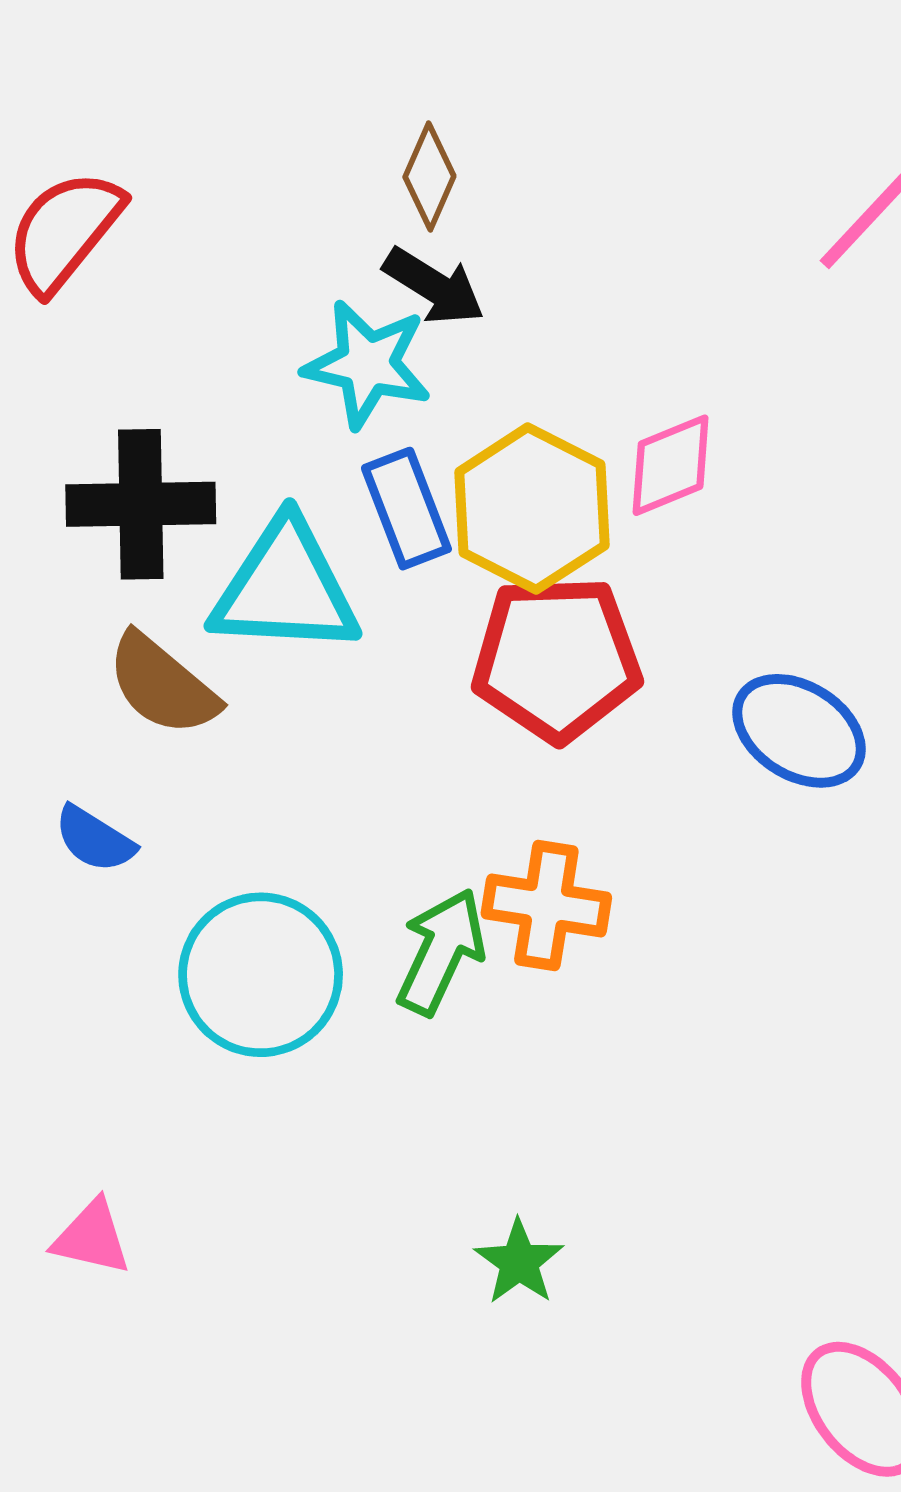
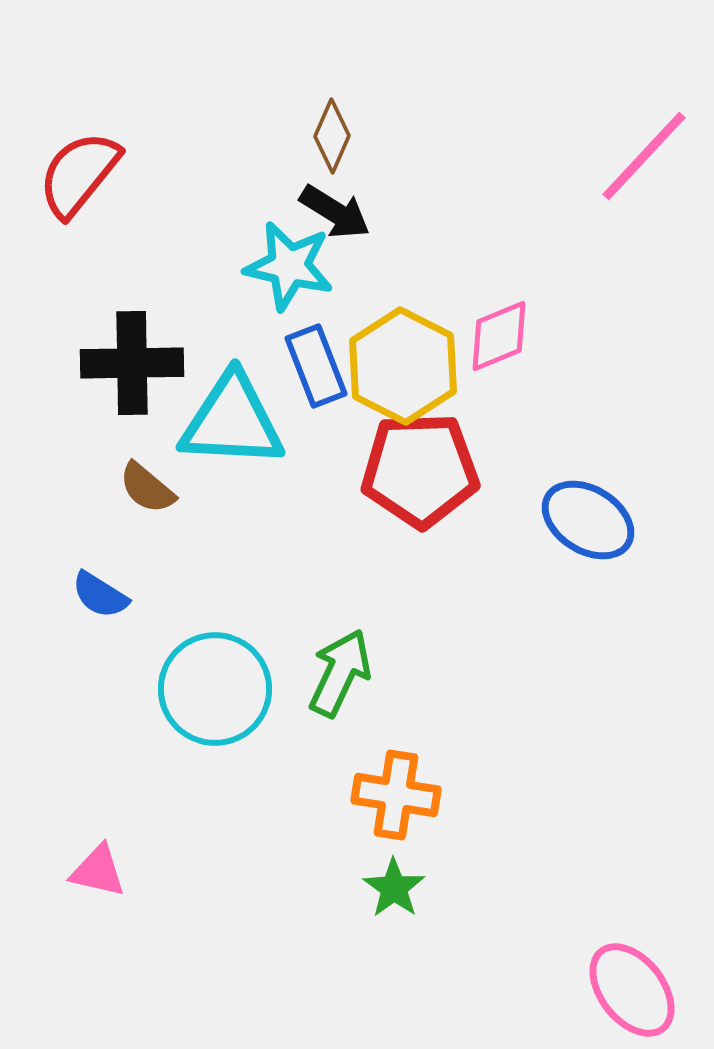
brown semicircle: (162, 685) -> (147, 488), size x0.7
orange cross: (546, 905) -> (396, 795), moved

